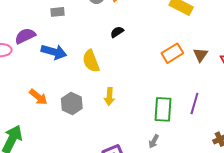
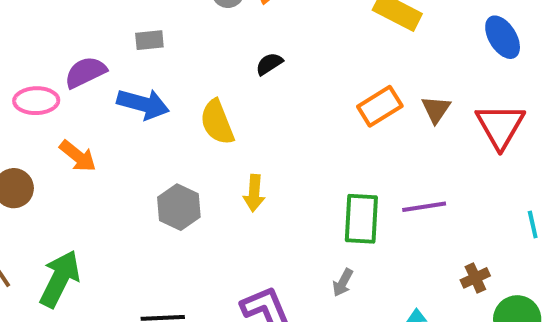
gray rectangle: (58, 12) -> (149, 40), moved
orange arrow: (38, 97) -> (78, 156), moved
purple line: (194, 104) -> (424, 207), turned 65

